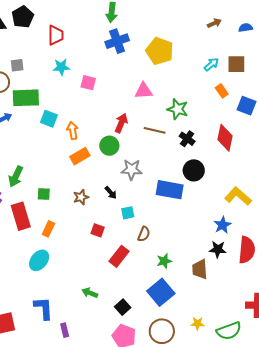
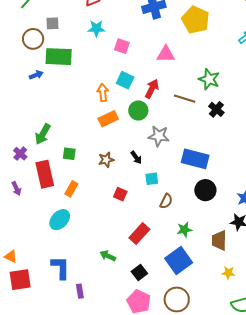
pink triangle: (144, 91) -> (166, 54), moved
cyan square: (49, 119) -> (125, 80), moved
black circle: (194, 170) -> (205, 190), moved
red rectangle: (119, 256) -> (139, 234), moved
yellow star: (197, 323) -> (228, 273), moved

